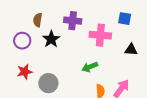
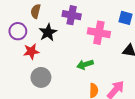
red star: (25, 72) -> (31, 51), moved

